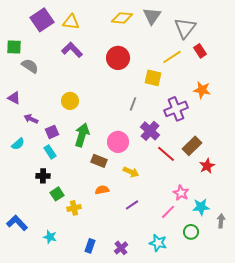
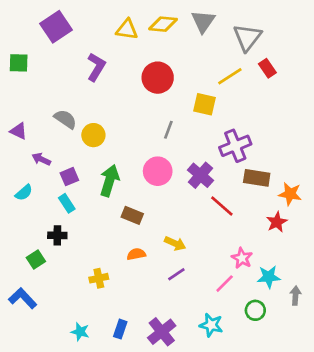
yellow triangle: (71, 22) -> (127, 29), moved
purple L-shape: (72, 50) -> (96, 67), turned 75
gray semicircle: (30, 66) -> (65, 119), moved
orange star: (202, 90) -> (290, 194), moved
gray line: (133, 104) -> (168, 130), moved
pink circle: (118, 142) -> (158, 171), moved
brown rectangle: (192, 146) -> (257, 178), moved, turned 54
yellow arrow: (131, 172) -> (175, 243), moved
green square: (57, 194) -> (36, 259), moved
cyan star: (50, 237) -> (80, 332), moved
purple cross: (121, 248) -> (162, 332), size x1.5

